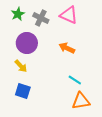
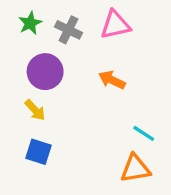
pink triangle: (69, 15) -> (115, 25), turned -36
cyan line: (75, 80) -> (144, 133), moved

